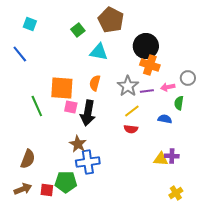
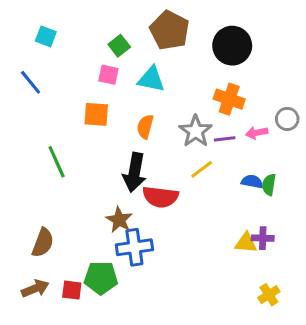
black circle: (146, 46) -> (232, 46), moved
orange square: (62, 88) -> (96, 114), moved, size x0.7
green semicircle: (179, 103) -> (269, 185), moved
pink square: (71, 107) -> (108, 75), moved
red semicircle: (131, 129) -> (160, 197), moved, size x1.6

